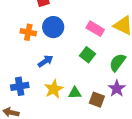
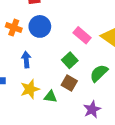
blue arrow: (45, 61) -> (26, 60), turned -70
purple star: (117, 88) -> (92, 109), moved
brown square: (97, 100) -> (69, 83), moved

